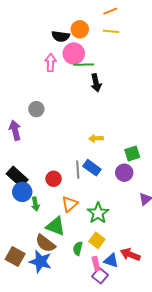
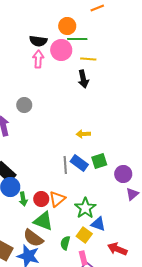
yellow line: (111, 31) -> (88, 59), moved
black semicircle: (61, 36) -> (38, 41), moved
green line: (84, 65) -> (77, 39), moved
green square: (132, 154) -> (99, 161), moved
purple circle: (124, 173) -> (123, 174), moved
red circle: (54, 179) -> (41, 199), moved
blue triangle: (111, 261) -> (98, 224), moved

